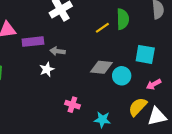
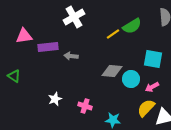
green semicircle: (123, 19) -> (132, 26), turned 60
white star: (47, 69) -> (55, 99), moved
pink arrow: (154, 84) -> (152, 87), moved

